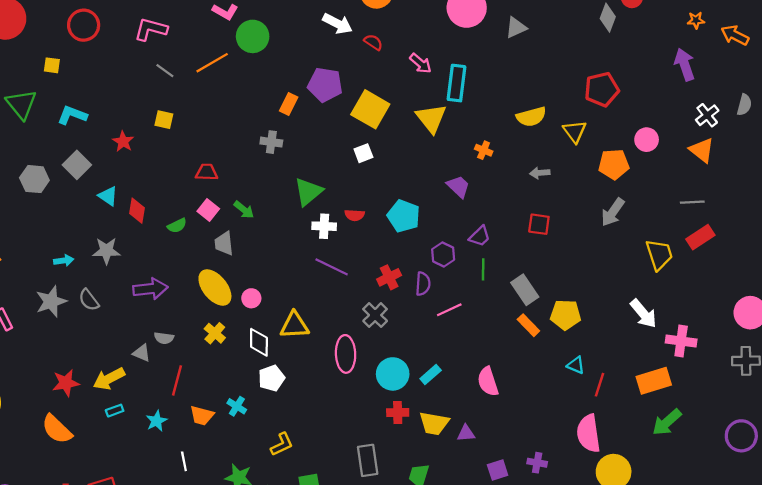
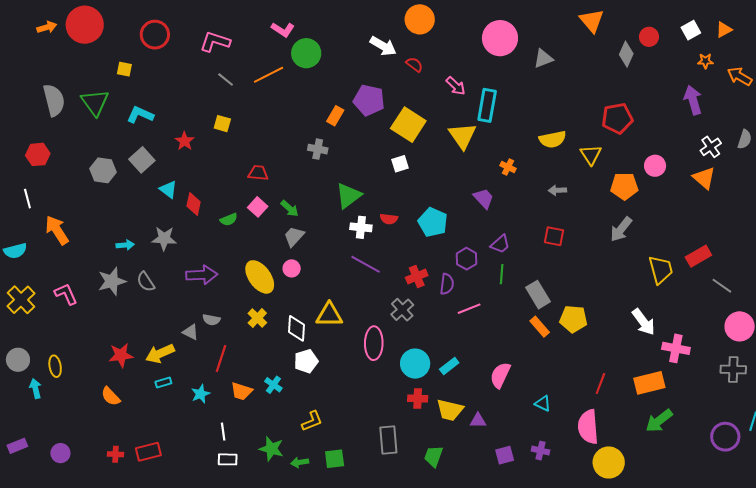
gray line: (692, 202) -> (722, 286), moved, turned 35
gray trapezoid: (224, 243) -> (294, 236), moved, turned 45
pink circle: (251, 298) -> (292, 268), moved
cyan triangle: (576, 365) -> (543, 404), moved
pink semicircle: (488, 382) -> (500, 375), turned 40
orange semicircle: (57, 429) -> (111, 396), size x0.7

